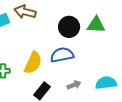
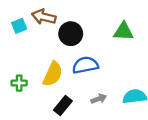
black circle: (69, 27) -> (71, 34), moved

